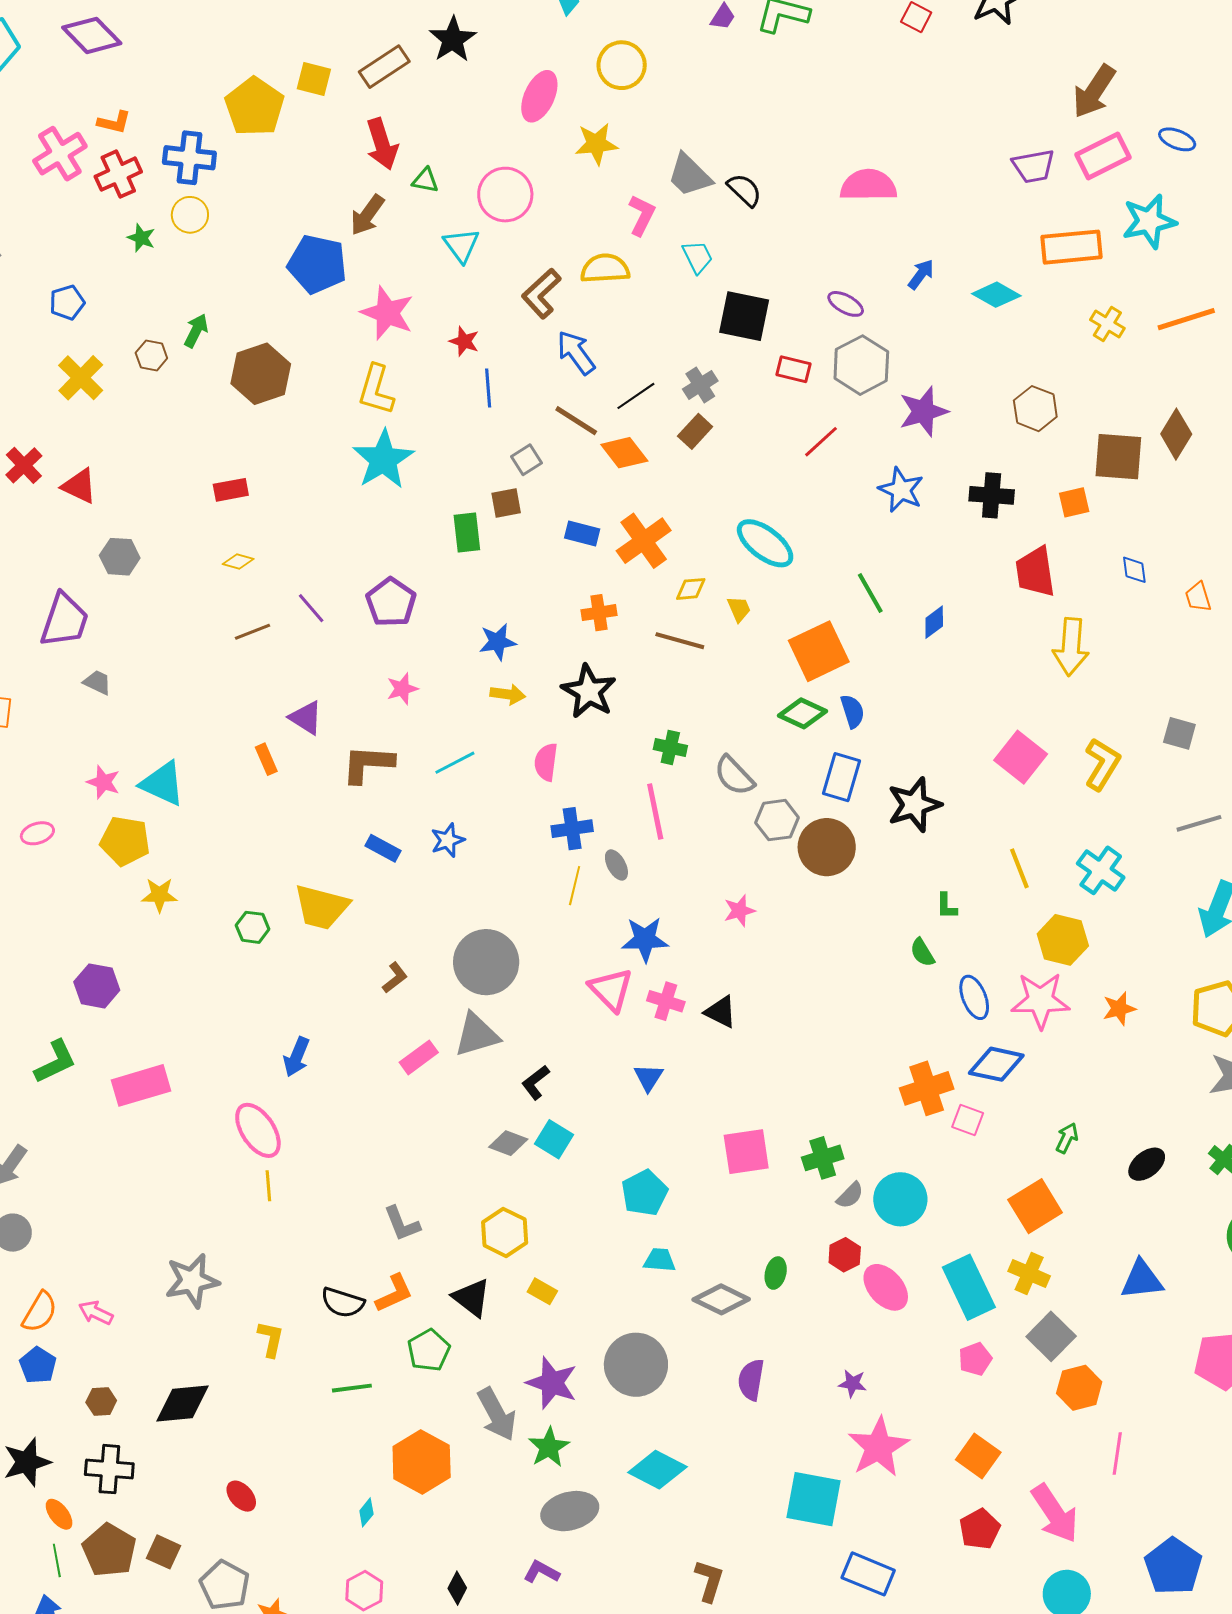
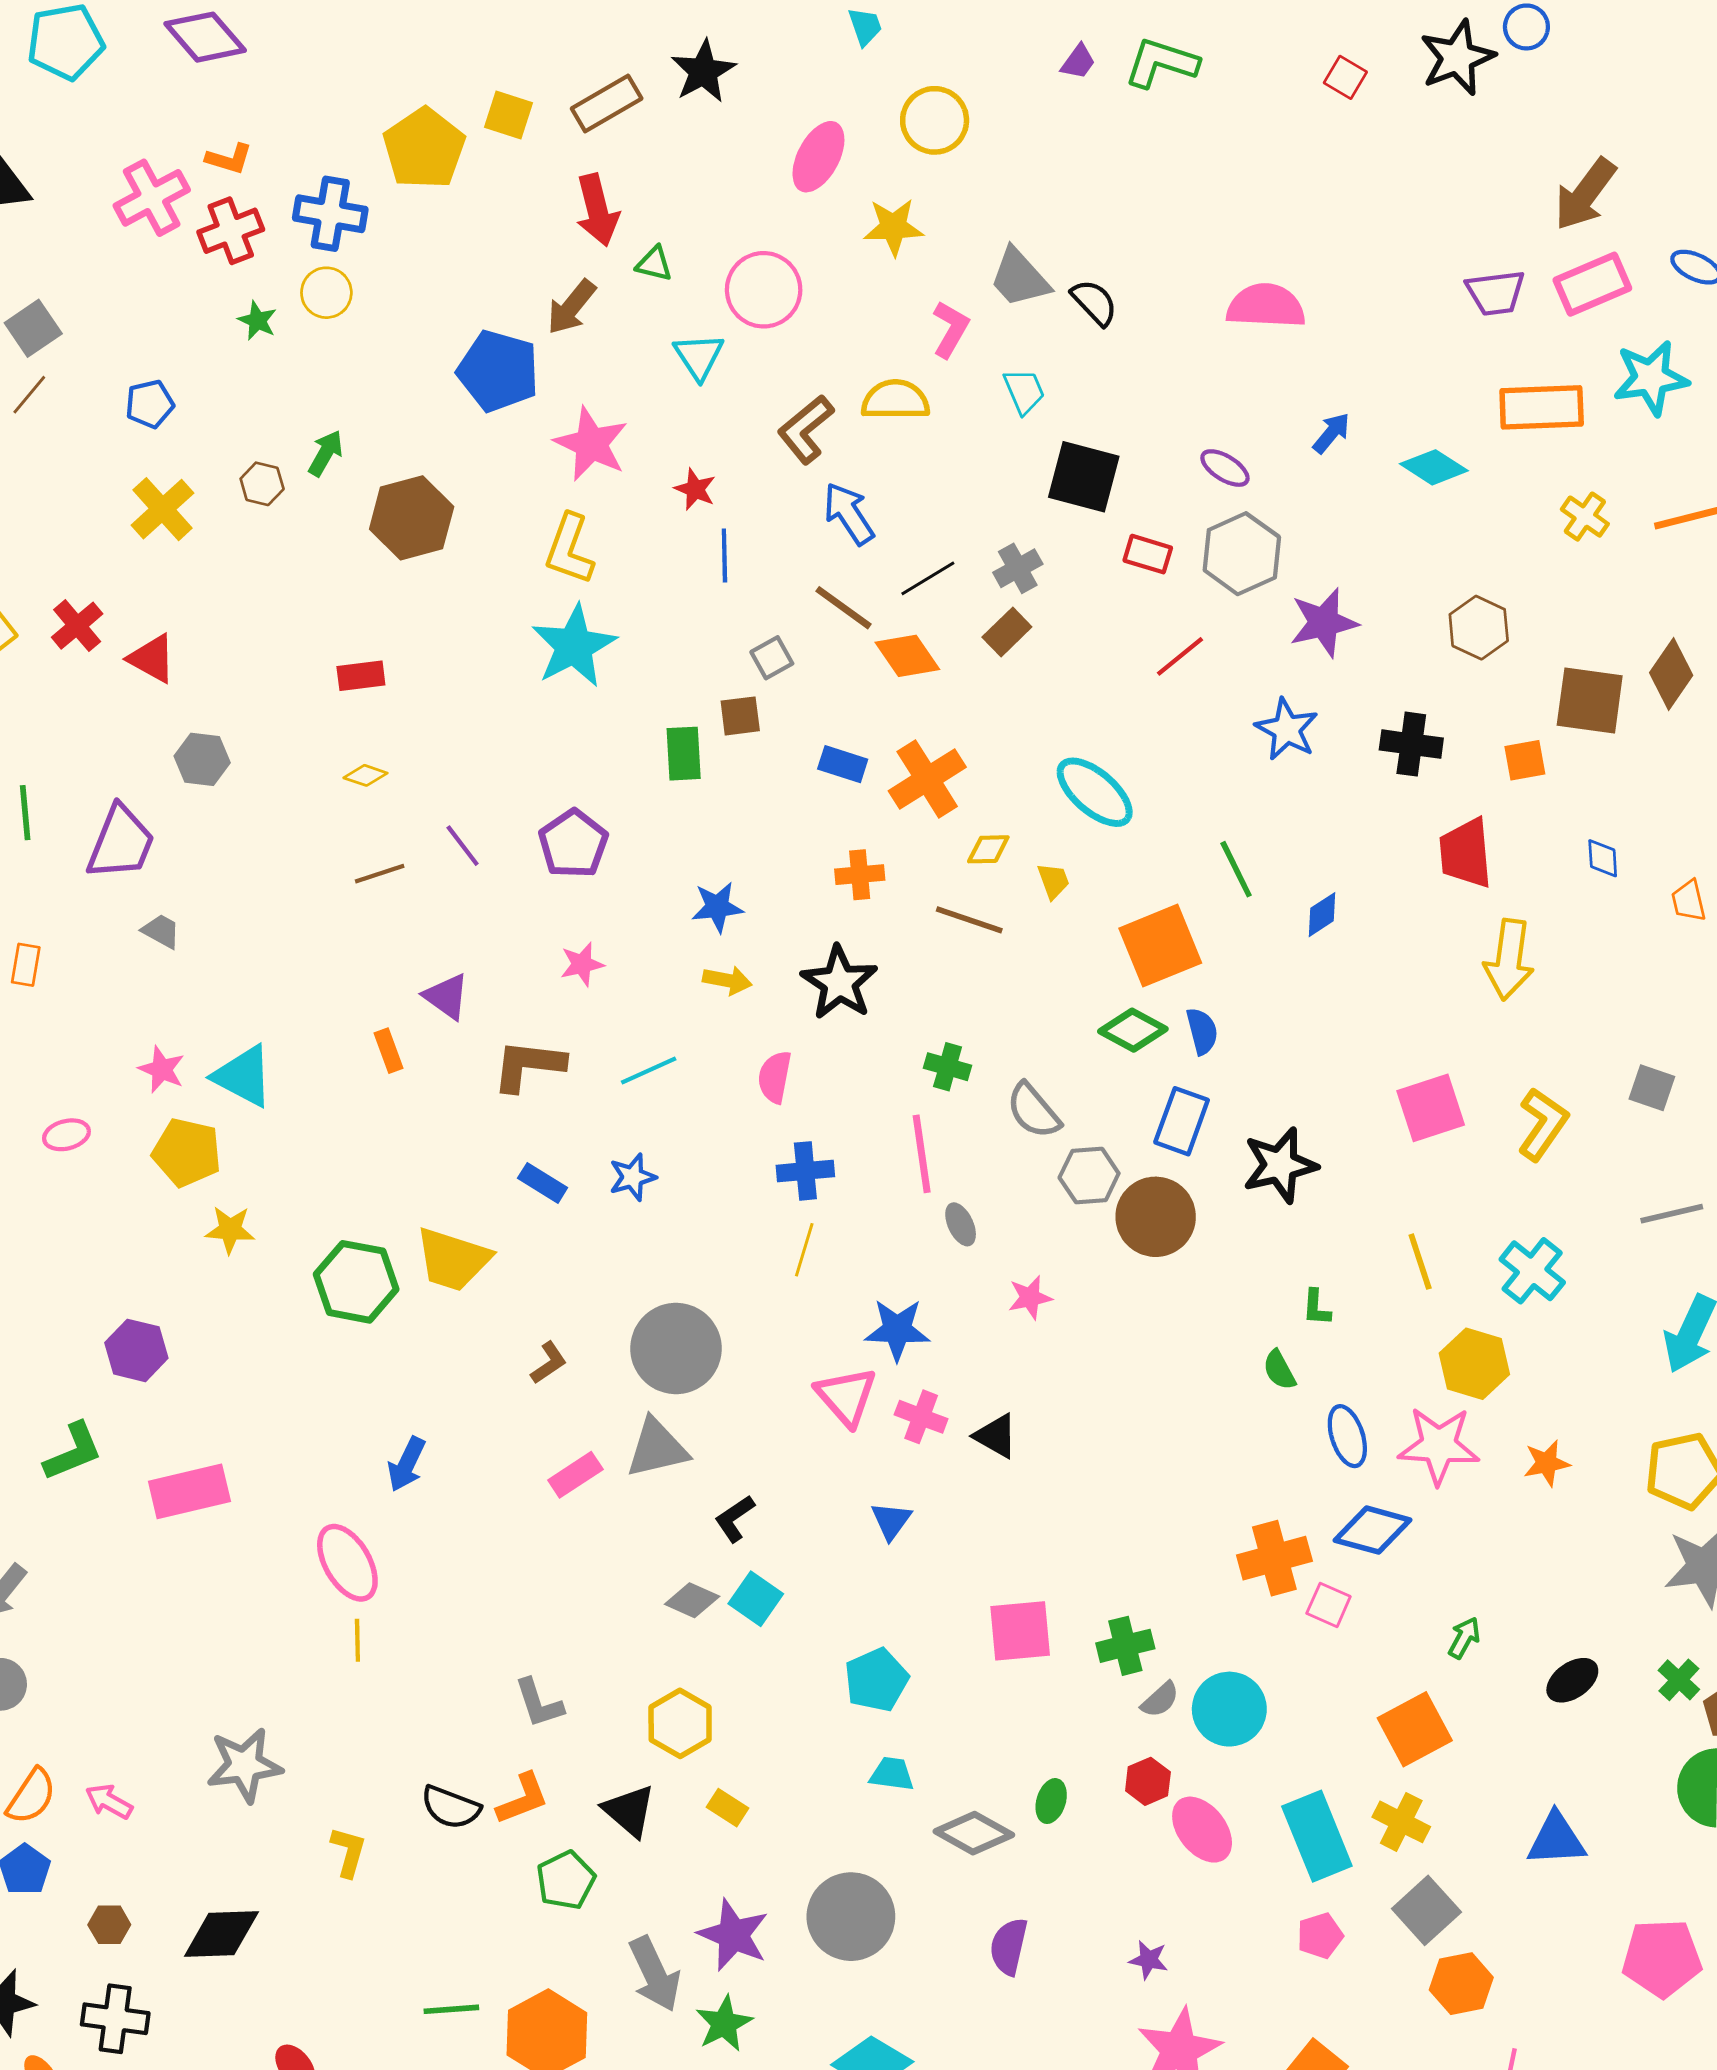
pink square: (1021, 757) -> (1431, 1108), turned 30
gray ellipse: (616, 865) -> (961, 1224), moved
green hexagon: (253, 927) -> (356, 1282), size x1.8
green line: (352, 1388) -> (451, 2009), moved

